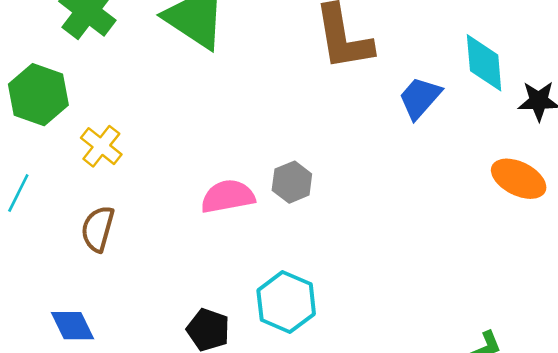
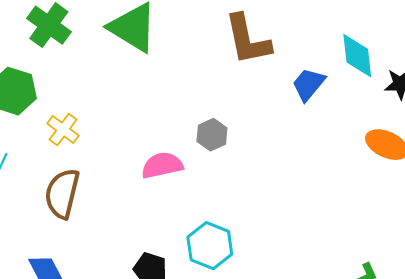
gray hexagon: (292, 182) -> (212, 135), moved
brown semicircle: (98, 229) -> (62, 194), size x1.4

